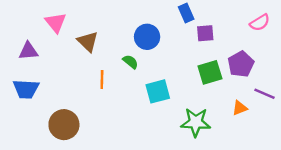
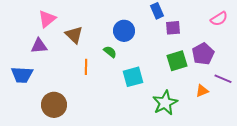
pink triangle: (56, 23) -> (47, 19), turned 30
purple triangle: (28, 51) -> (39, 46), moved
green star: (196, 122) -> (165, 103), turned -30

